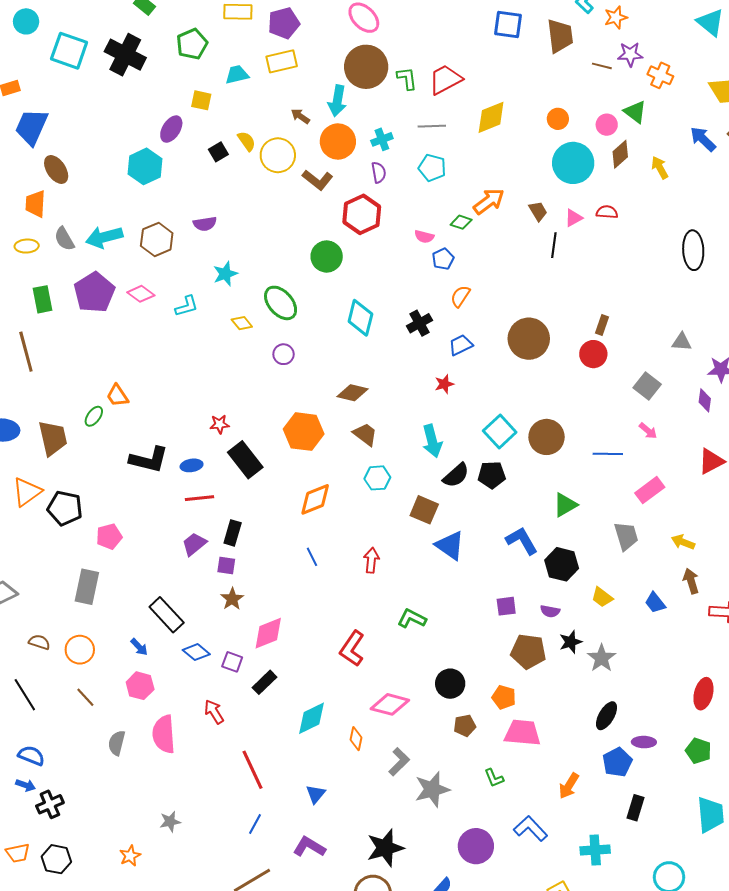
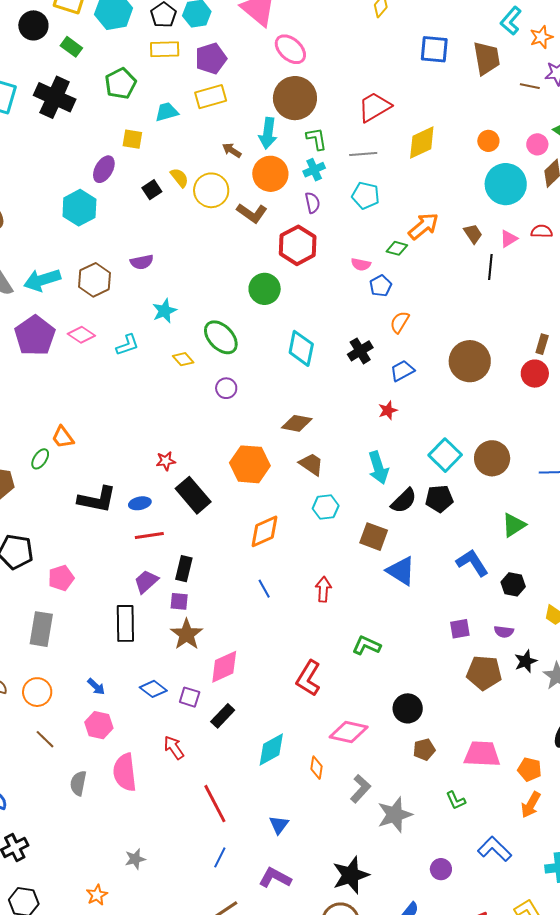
green L-shape: (407, 78) -> (317, 139), moved
black hexagon: (562, 564) -> (513, 584), size x0.7
brown star: (232, 599) -> (187, 634), size x1.4
black rectangle: (167, 615) -> (125, 623), moved, turned 45
orange pentagon: (504, 697) -> (530, 769), moved
purple circle: (476, 846) -> (441, 869), size x0.6

